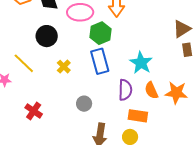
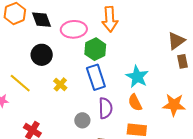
purple semicircle: (125, 90) -> (105, 108), moved
orange semicircle: (151, 90) -> (135, 103), moved

